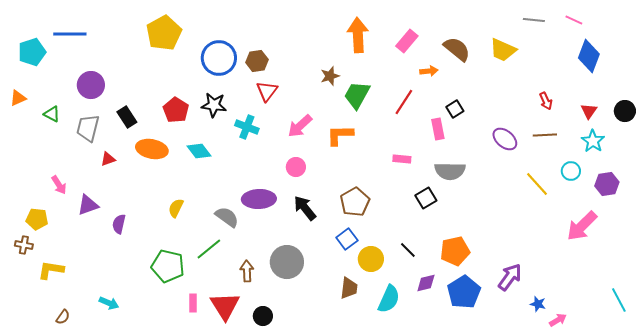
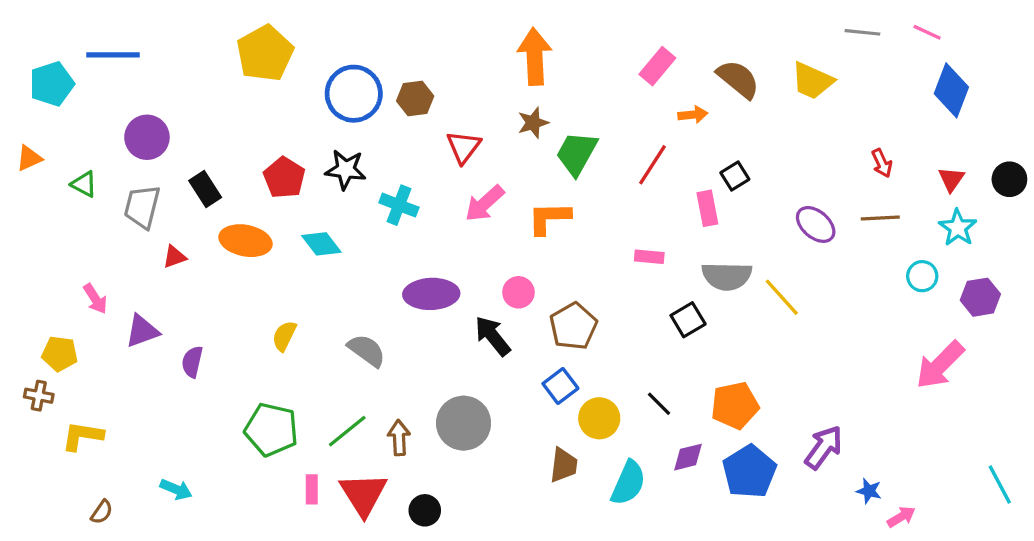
orange arrow: (358, 35) -> (535, 56), moved
red triangle: (267, 91) -> (464, 147), moved
pink circle: (296, 167) -> (518, 292), moved
yellow line: (537, 184) -> (782, 297), moved
purple ellipse: (259, 199) -> (431, 294), moved
green line: (209, 249) -> (347, 431), moved

